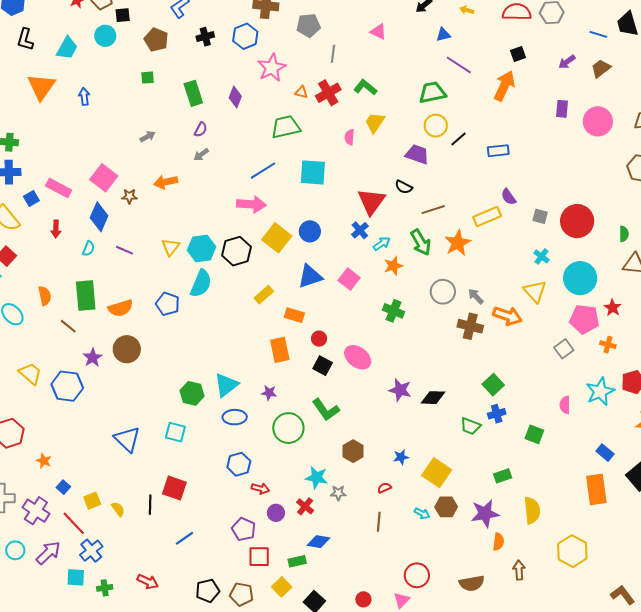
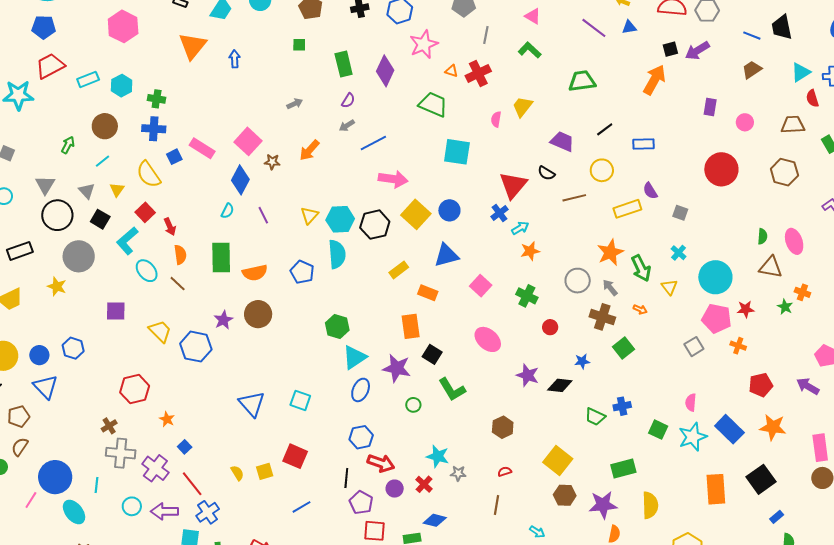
blue triangle: (443, 35) -> (629, 27), moved
purple arrow: (567, 62) -> (697, 51), moved, size x1.4
purple line: (459, 65) -> (594, 28), moved
green L-shape: (365, 87) -> (530, 50), moved
purple diamond: (235, 97) -> (385, 71), size x1.4
pink circle: (598, 121) -> (745, 122), size x0.6
yellow circle: (436, 126) -> (602, 170), moved
green trapezoid: (286, 127) -> (433, 104), turned 32
blue line: (263, 171) -> (373, 143), moved
orange arrow: (166, 182) -> (309, 150), turned -40
red circle: (577, 221) -> (721, 169), moved
red arrow: (56, 229) -> (170, 227), moved, turned -30
green arrow: (421, 242) -> (641, 268), moved
orange star: (458, 243) -> (610, 252), moved
purple line: (125, 250) -> (263, 215), turned 36
pink square: (349, 279) -> (481, 286), moved
cyan semicircle: (201, 284) -> (337, 254), turned -32
yellow triangle: (535, 291) -> (669, 287), size x0.7
red star: (613, 308) -> (746, 309), turned 30
orange arrow: (507, 316) -> (640, 309), size x0.5
brown line: (68, 326) -> (178, 284), moved
red circle: (319, 339) -> (550, 327), moved
black square: (323, 366) -> (432, 354), moved
green square: (493, 385) -> (624, 348), moved
cyan star: (600, 391) -> (693, 437), moved
green hexagon: (192, 393) -> (337, 327), moved
purple star: (269, 393) -> (397, 368), size x1.8
blue ellipse: (235, 417) -> (361, 390), turned -70
green circle: (288, 428) -> (413, 405), size x0.5
brown hexagon: (353, 451) -> (503, 427), moved
blue rectangle: (605, 453) -> (729, 429), moved, size x1.6
blue star: (401, 457) -> (582, 361), moved
green rectangle: (503, 476) -> (623, 469), size x1.4
red arrow: (260, 489) -> (381, 463), size x1.5
yellow square: (92, 501) -> (265, 471), moved
black line: (150, 505) -> (346, 478), moved
cyan arrow: (422, 513) -> (537, 532), moved
purple arrow: (48, 553) -> (164, 511), turned -140

